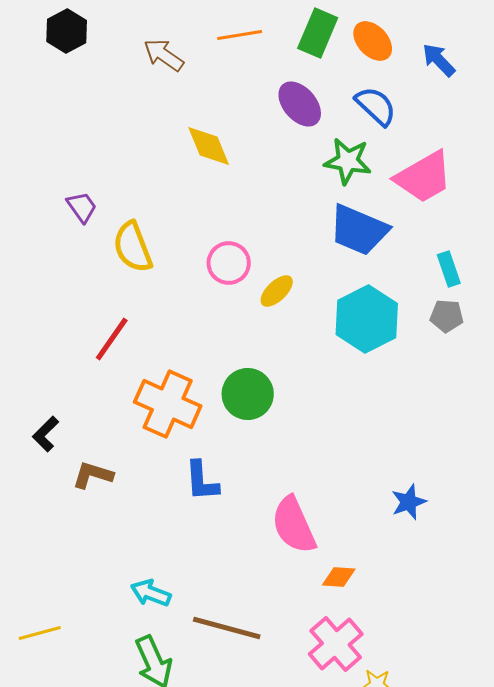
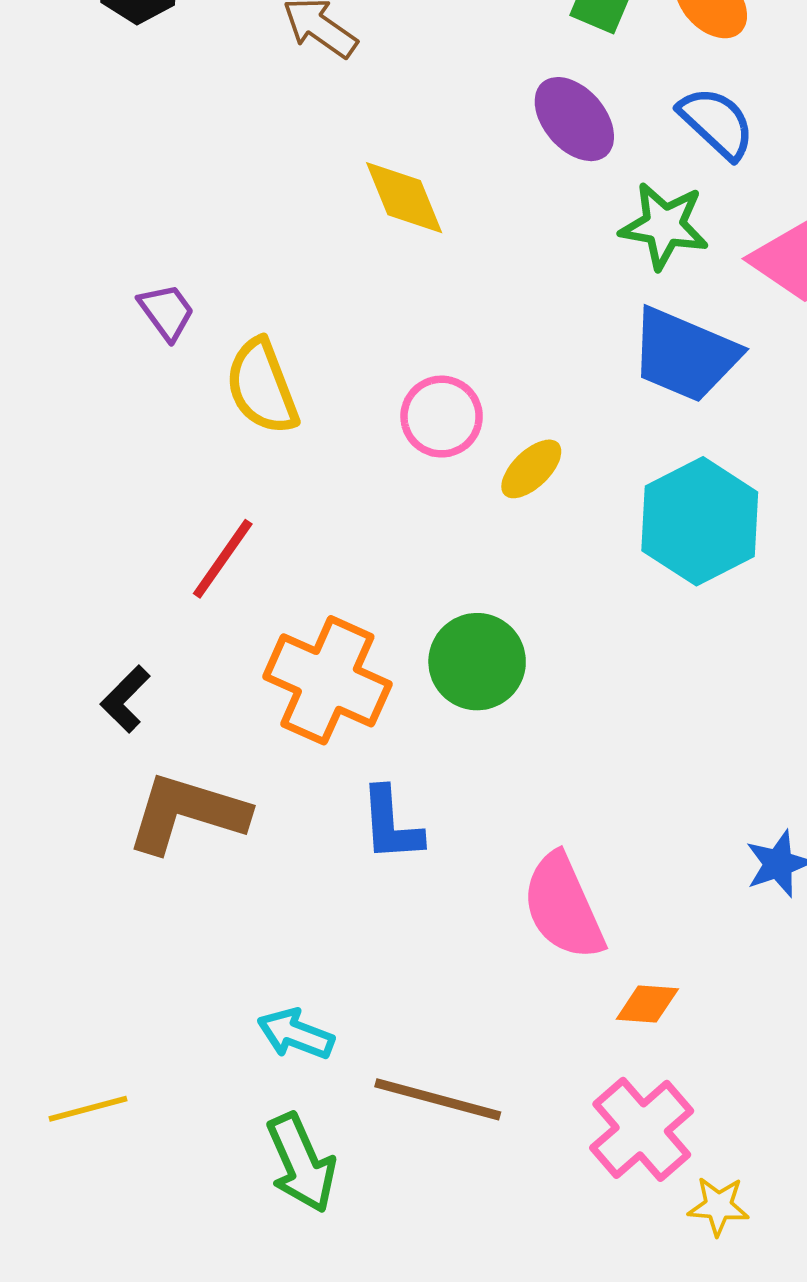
black L-shape: (46, 434) -> (125, 699), moved
brown L-shape: (93, 475) -> (187, 813), size x1.6

